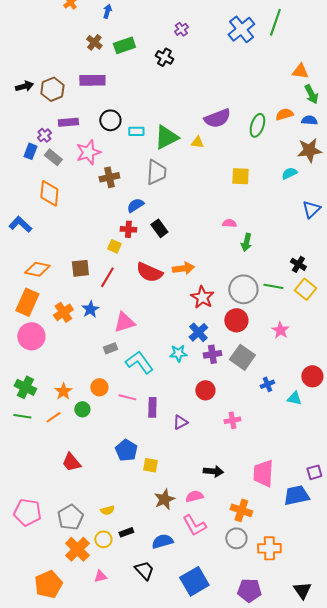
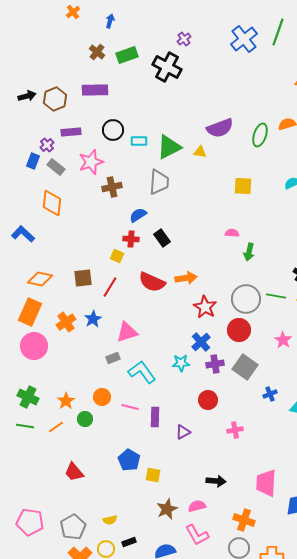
black cross: (164, 57) -> (167, 67), size x1.6

